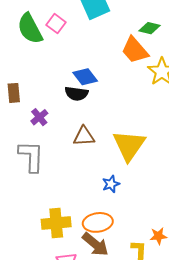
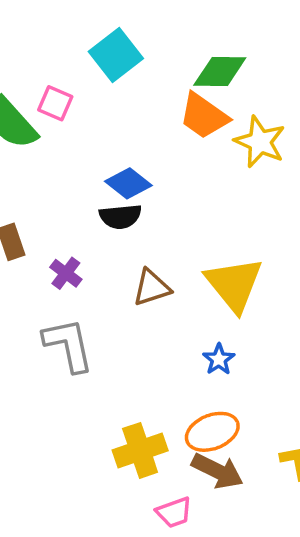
green diamond: (149, 28) -> (220, 71), size x1.4

